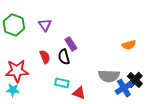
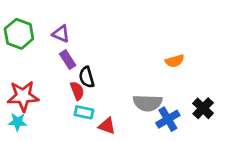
purple triangle: (45, 25) -> (61, 34), turned -32
purple rectangle: (71, 44) -> (68, 60), moved
red semicircle: (45, 57) -> (77, 91), moved
black cross: (135, 80) -> (203, 108), moved

